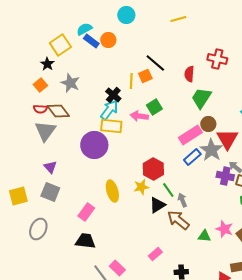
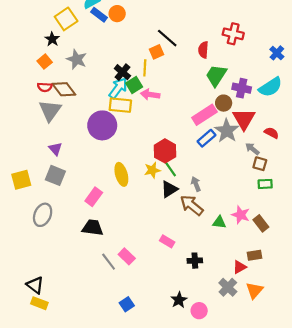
yellow line: (131, 81) -> (145, 68), moved
green square: (154, 107) -> (134, 85), moved
purple cross: (225, 176) -> (242, 88), moved
green line: (168, 190) -> (170, 169), moved
pink rectangle: (155, 254) -> (167, 241), turned 72

